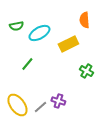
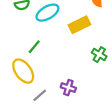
yellow ellipse: (17, 105) -> (23, 71), moved
gray line: (40, 107) -> (40, 95), moved

